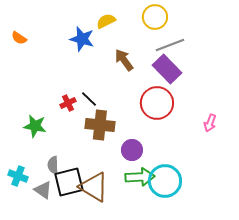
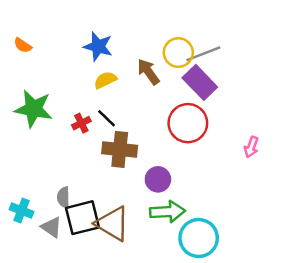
yellow circle: (155, 17) -> (178, 53), moved
yellow semicircle: (106, 21) -> (105, 80), moved
green star: (35, 126) -> (33, 109), moved, size x1.4
cyan circle: (165, 181) -> (199, 238), moved

